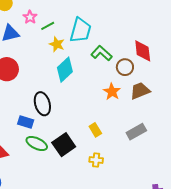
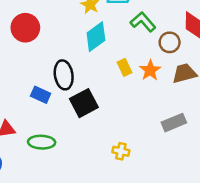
yellow rectangle: (95, 130) -> (125, 67), moved
green ellipse: (37, 143) -> (42, 142), moved, turned -30
black square: (64, 145) -> (84, 103), moved

